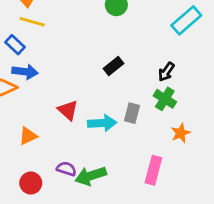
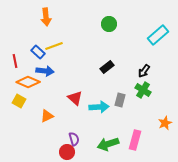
yellow line: (32, 22) -> (54, 46), moved, turned -36
orange star: (181, 133) -> (165, 123), moved
purple semicircle: (66, 169) -> (74, 139), turned 56
green arrow: (91, 176) -> (108, 144), moved
red circle: (31, 183) -> (67, 152), moved

